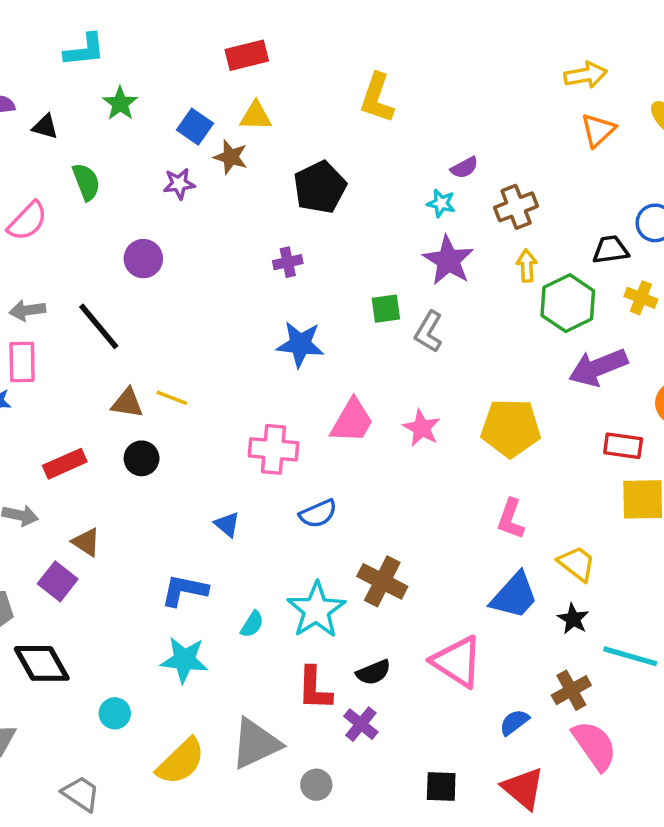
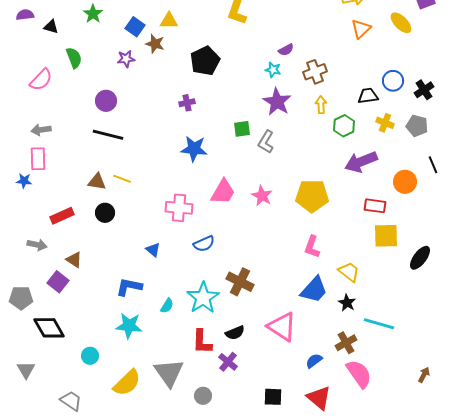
green hexagon: (568, 303) -> (344, 126), size x0.7
black line: (99, 326) -> (108, 135), moved, turned -36
gray triangle: (256, 744) -> (169, 373), turned -40

